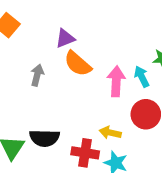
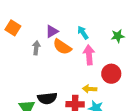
gray arrow: (37, 75) -> (36, 48), moved
cyan arrow: (142, 77) -> (83, 33), moved

